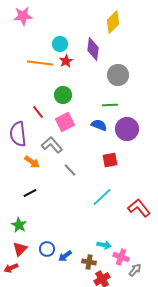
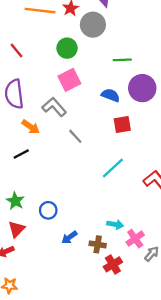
gray circle: (118, 75) -> (93, 25), moved
red line: (38, 112) -> (16, 50), moved
blue semicircle: (99, 125) -> (111, 95), moved
black line: (30, 193) -> (21, 154), moved
blue circle: (47, 249) -> (48, 210), moved
pink cross: (121, 257) -> (135, 239), turned 35

